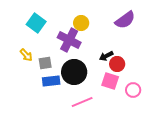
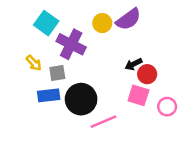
purple semicircle: (125, 20) -> (128, 19), moved
purple cross: (69, 40) -> (71, 44), moved
black circle: (74, 72) -> (81, 99), moved
blue rectangle: (51, 81) -> (49, 95), moved

